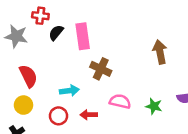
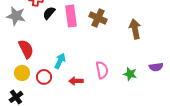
brown cross: (101, 69) -> (98, 18), moved
cyan arrow: (69, 91) -> (60, 61), turned -56
pink semicircle: (120, 101) -> (102, 70), turned 66
red circle: (58, 116) -> (44, 77), moved

